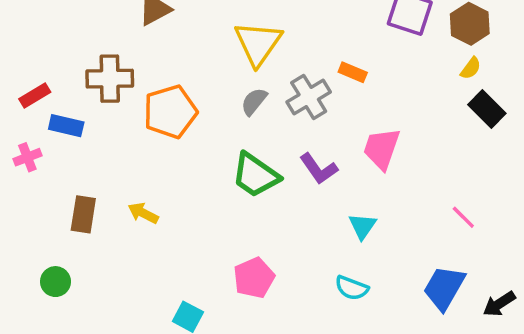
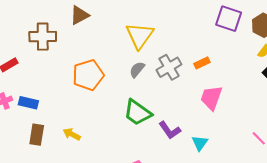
orange rectangle: (353, 72) -> (202, 63), moved, turned -49
brown cross: (110, 79) -> (43, 37), moved
blue rectangle: (66, 126) -> (28, 103), moved
purple L-shape: (319, 169) -> (170, 130), moved

